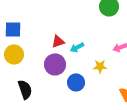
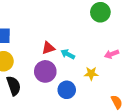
cyan arrow: (77, 47) -> (68, 54), turned 56
black semicircle: (25, 89) -> (14, 86), moved

